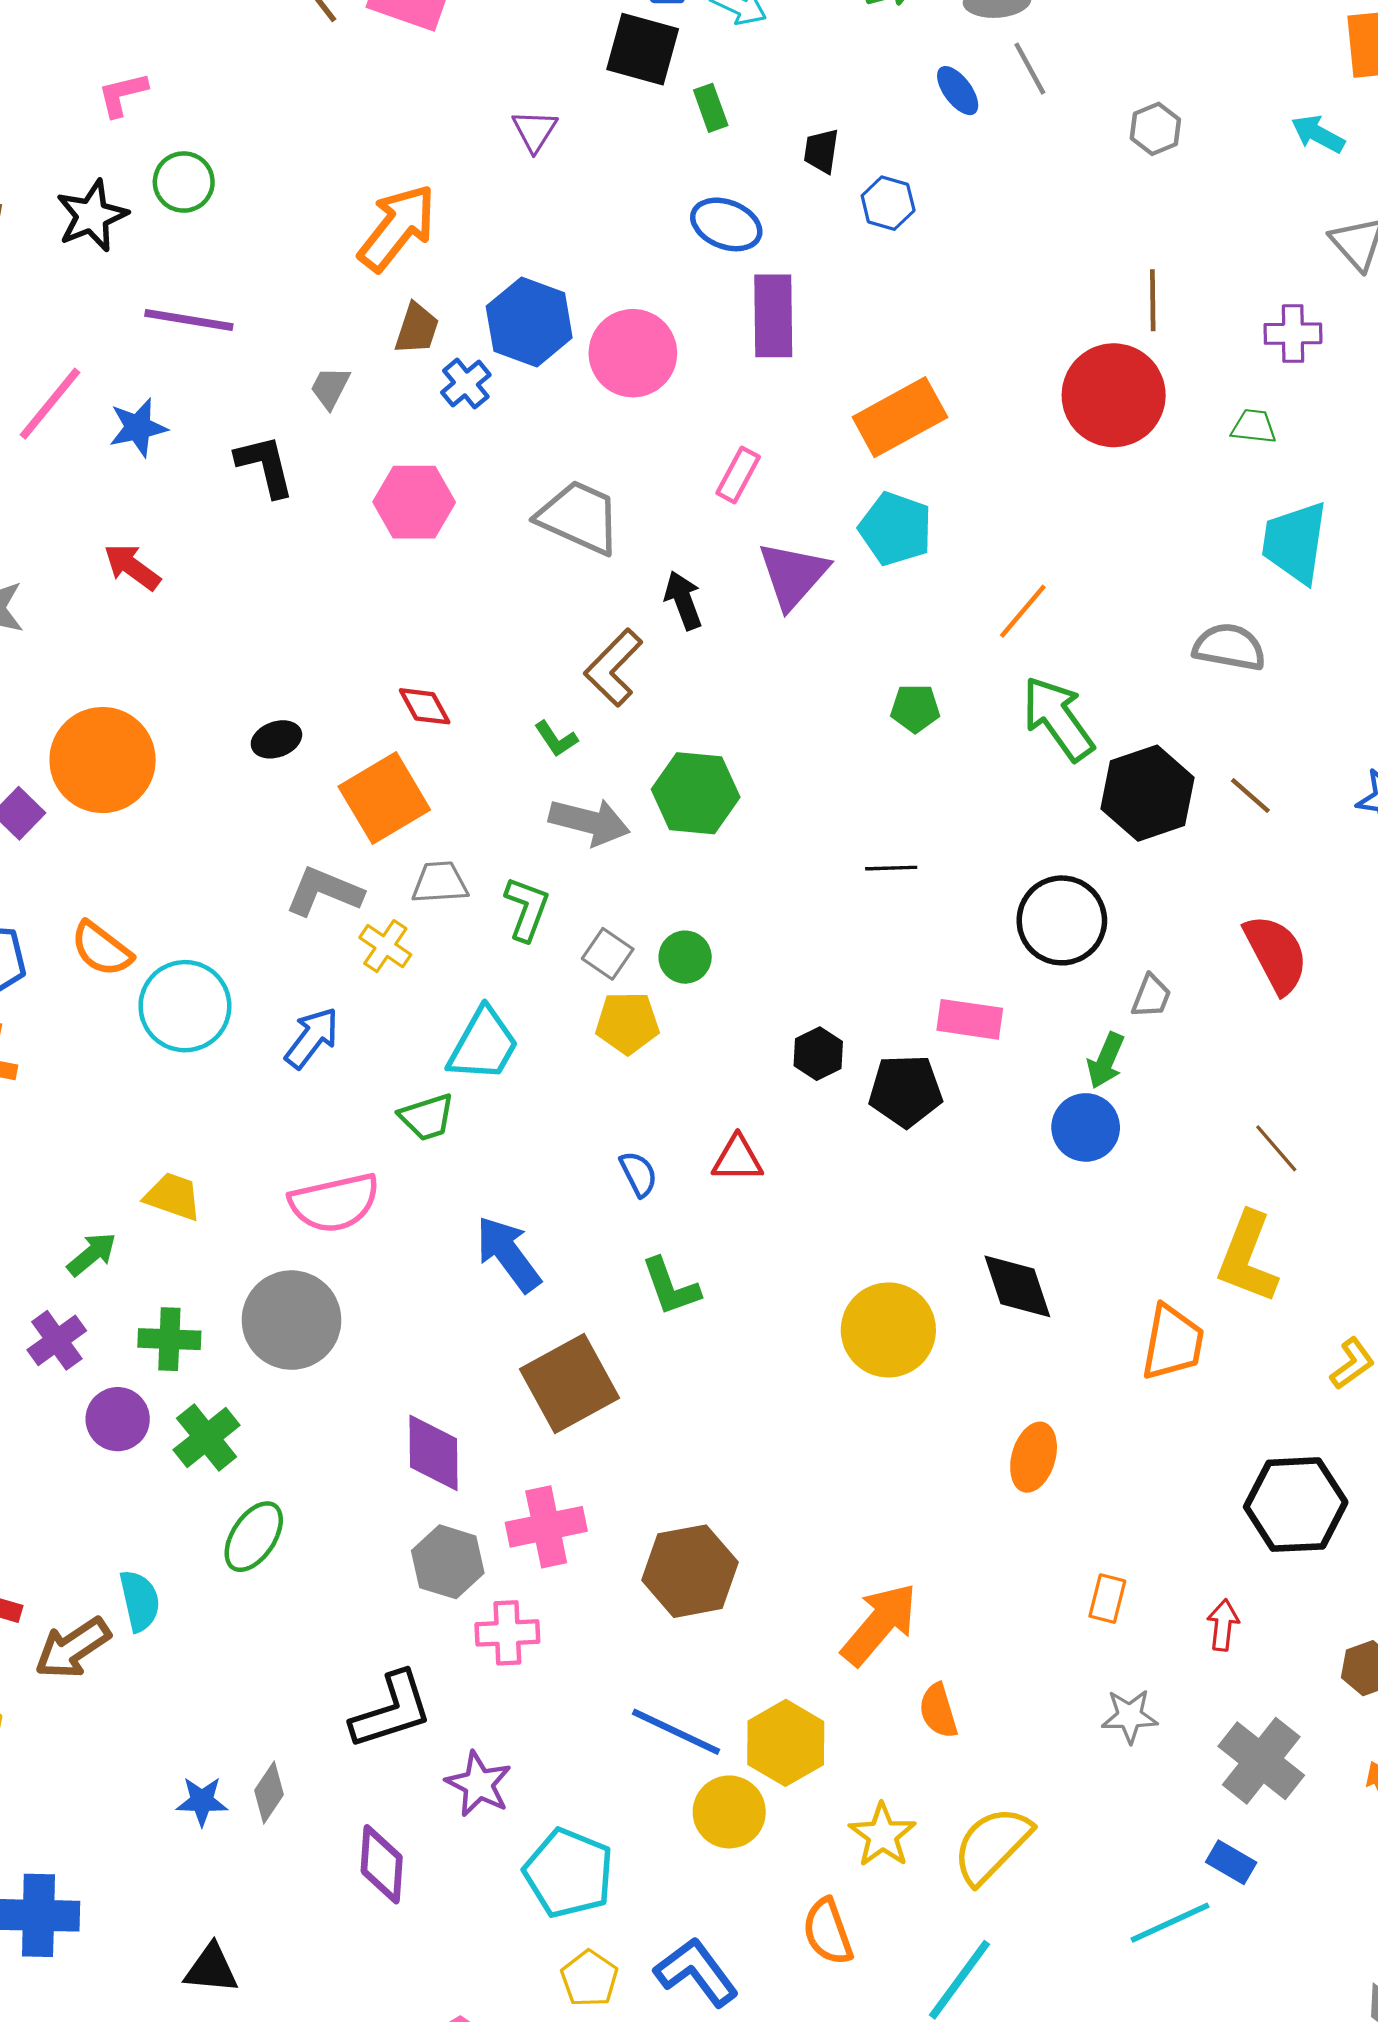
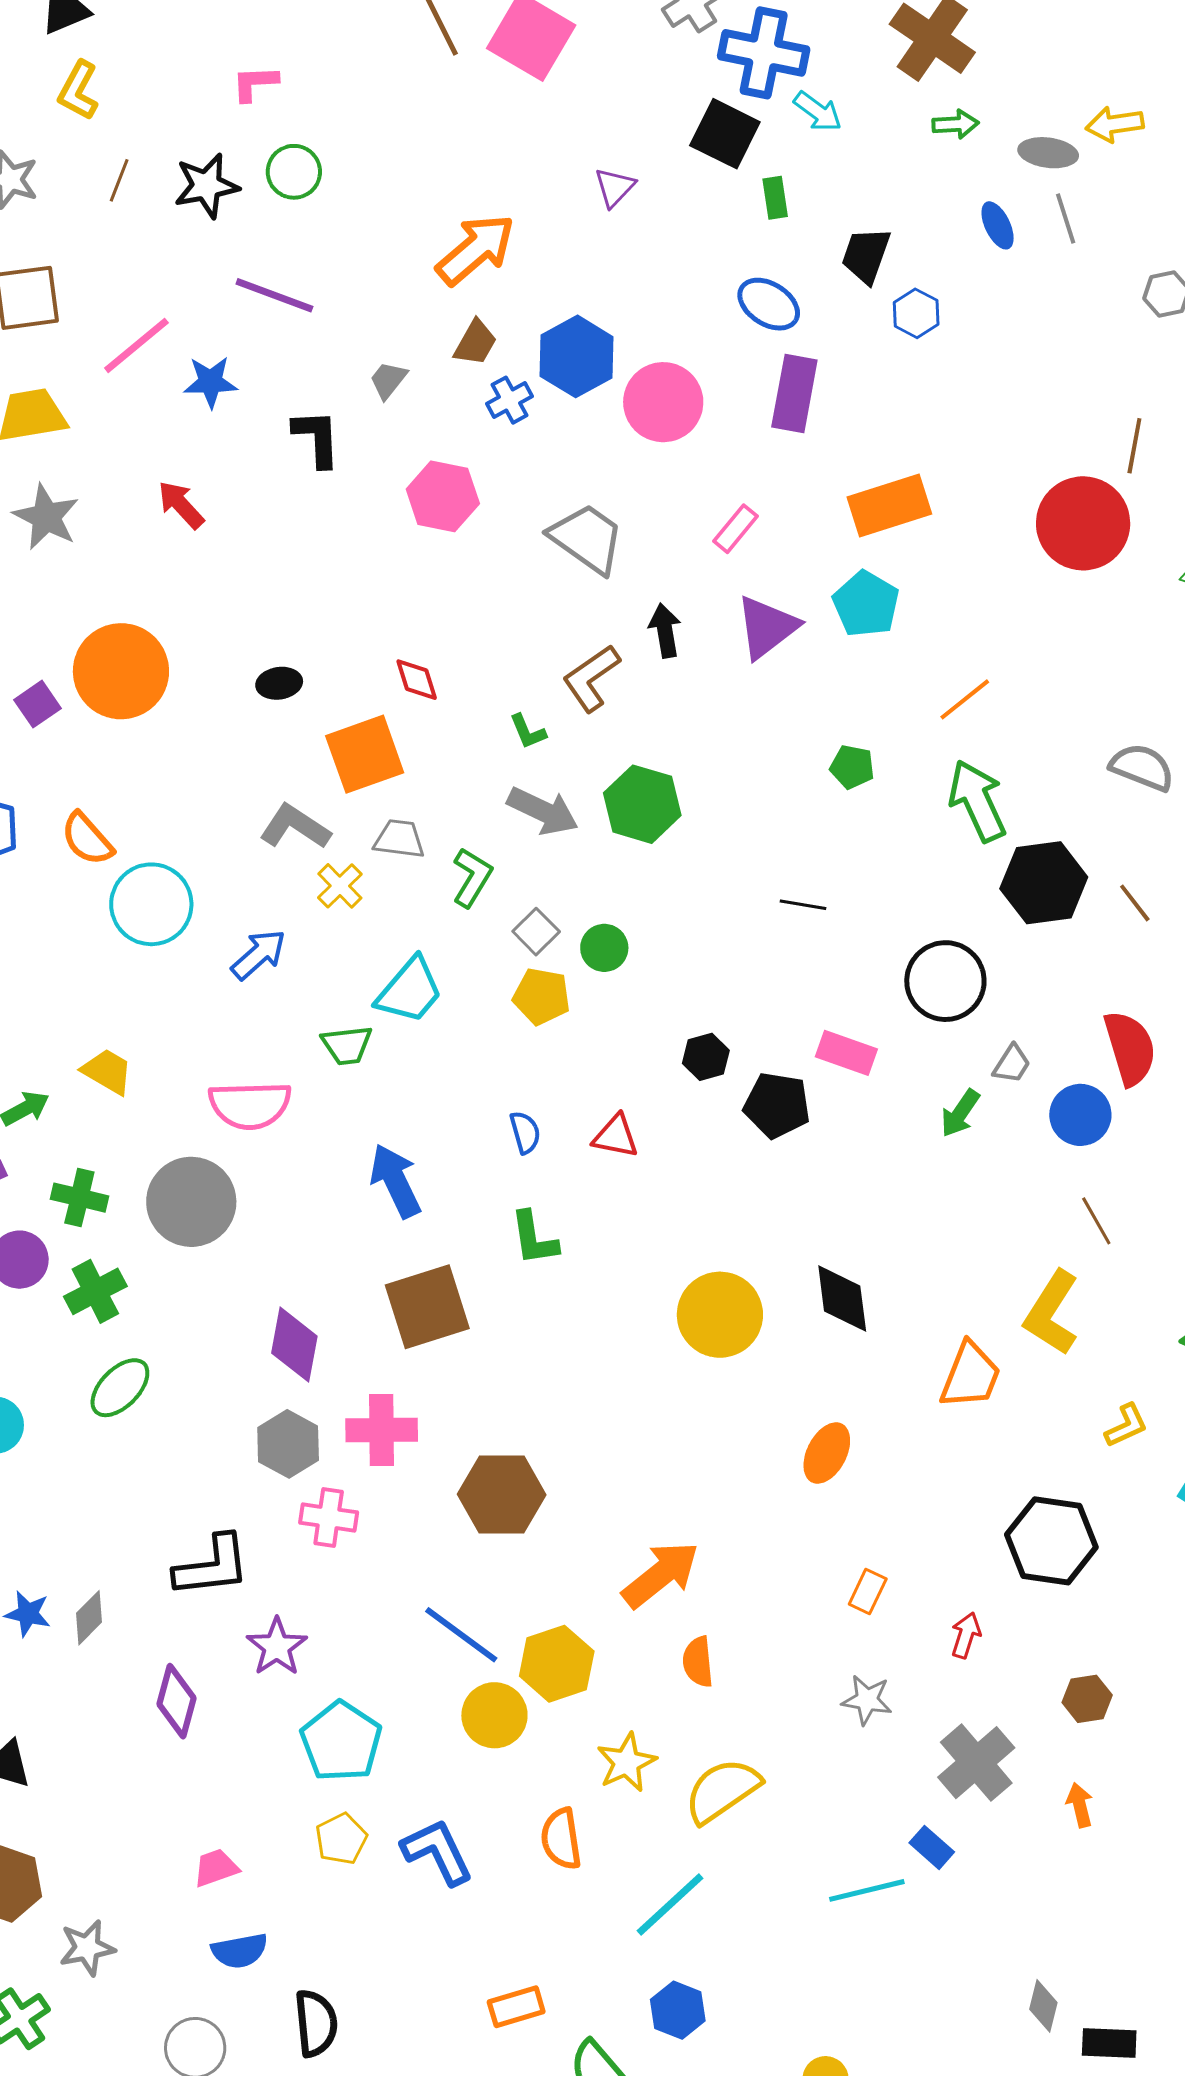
black trapezoid: (821, 151) -> (866, 255), size x1.4
blue circle: (1086, 1127) -> (1080, 1115), moved

